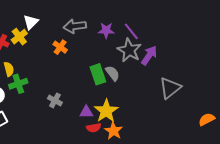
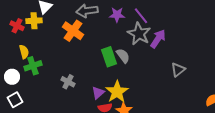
yellow cross: (19, 37) -> (34, 21), turned 35
orange cross: (60, 47) -> (73, 31), size x1.5
gray triangle: (170, 88) -> (178, 70), size x0.7
purple triangle: (86, 112) -> (98, 93), turned -40

